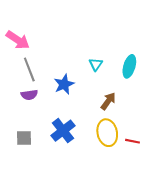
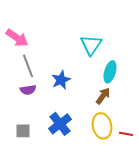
cyan triangle: (96, 64) -> (91, 45), moved, size x1.6
cyan ellipse: (129, 66) -> (110, 72), moved

